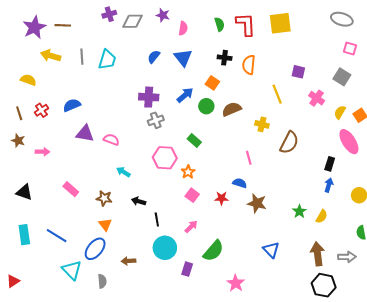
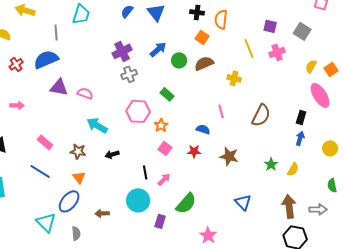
gray line: (82, 57) -> (56, 32), moved
gray square: (342, 77) -> (302, 31), moved
orange square: (212, 83) -> (202, 37), moved
purple cross: (149, 97) -> (122, 51), turned -30
pink cross: (317, 98) -> (277, 52), moved, turned 35
blue semicircle: (72, 105) -> (46, 59), size x1.4
brown semicircle: (289, 143) -> (261, 115), moved
cyan arrow: (123, 172) -> (97, 125), size x1.5
blue semicircle: (240, 183) -> (203, 129), moved
black arrow: (139, 201) -> (112, 154), turned -32
black line: (157, 219) -> (145, 172), moved
blue line: (57, 236) -> (40, 171), moved

